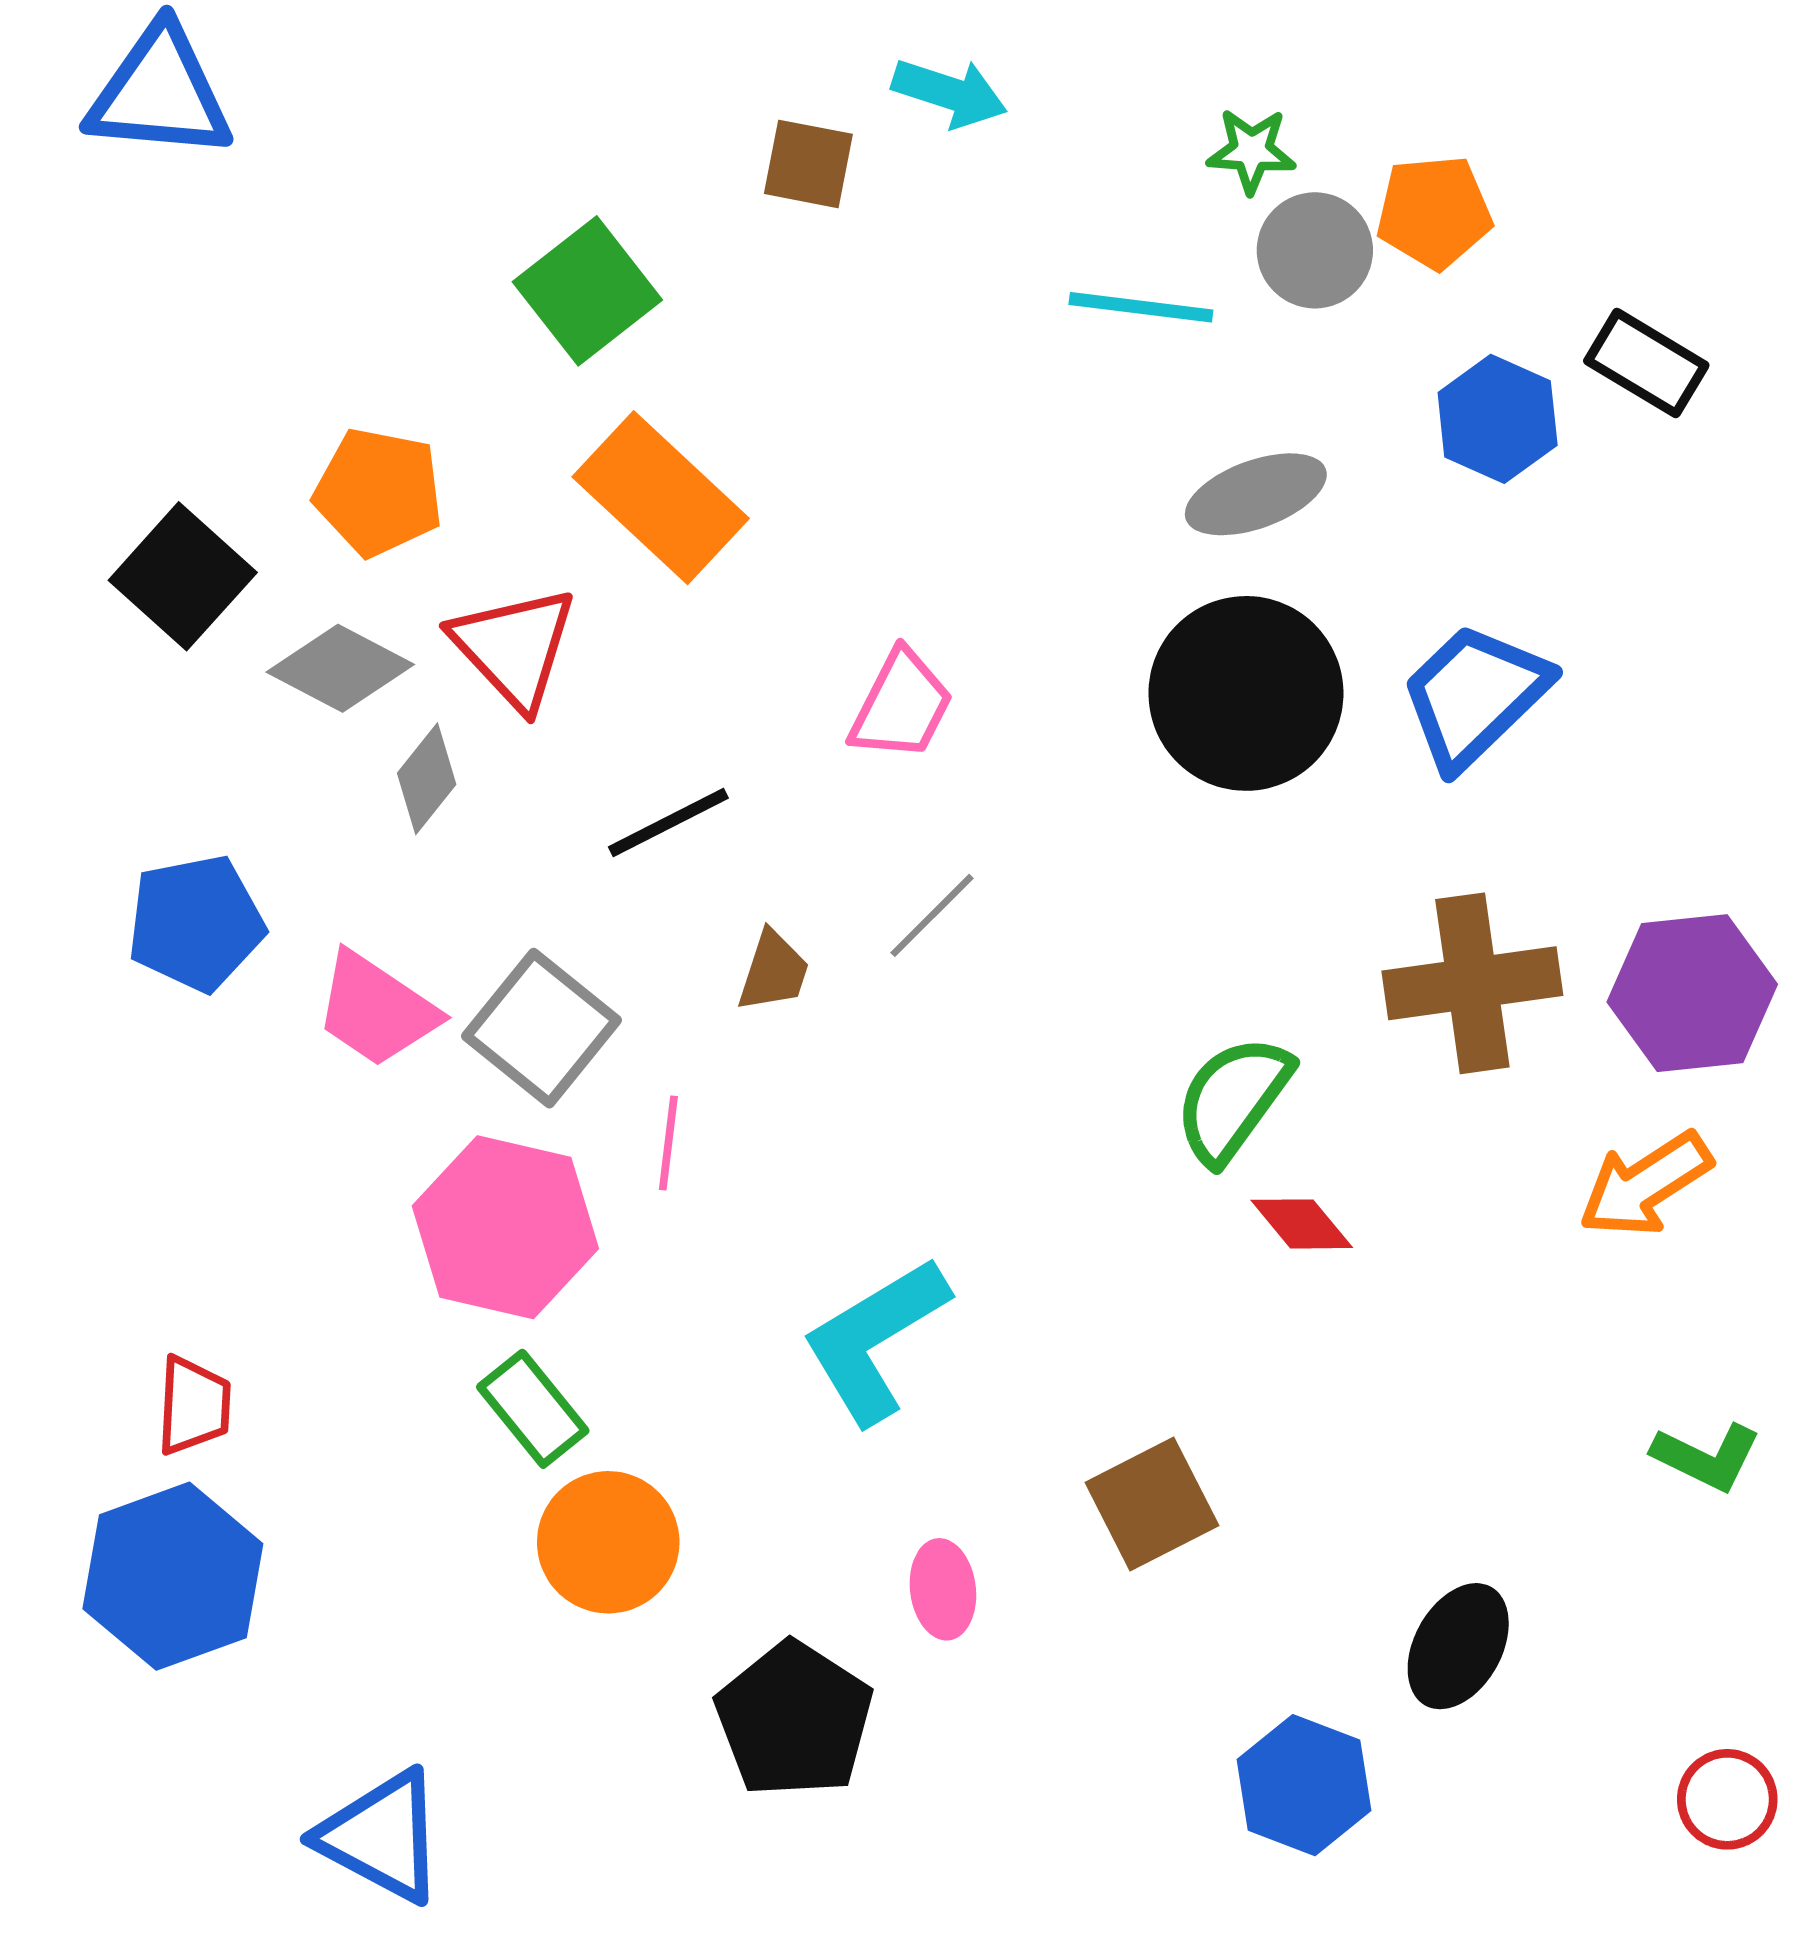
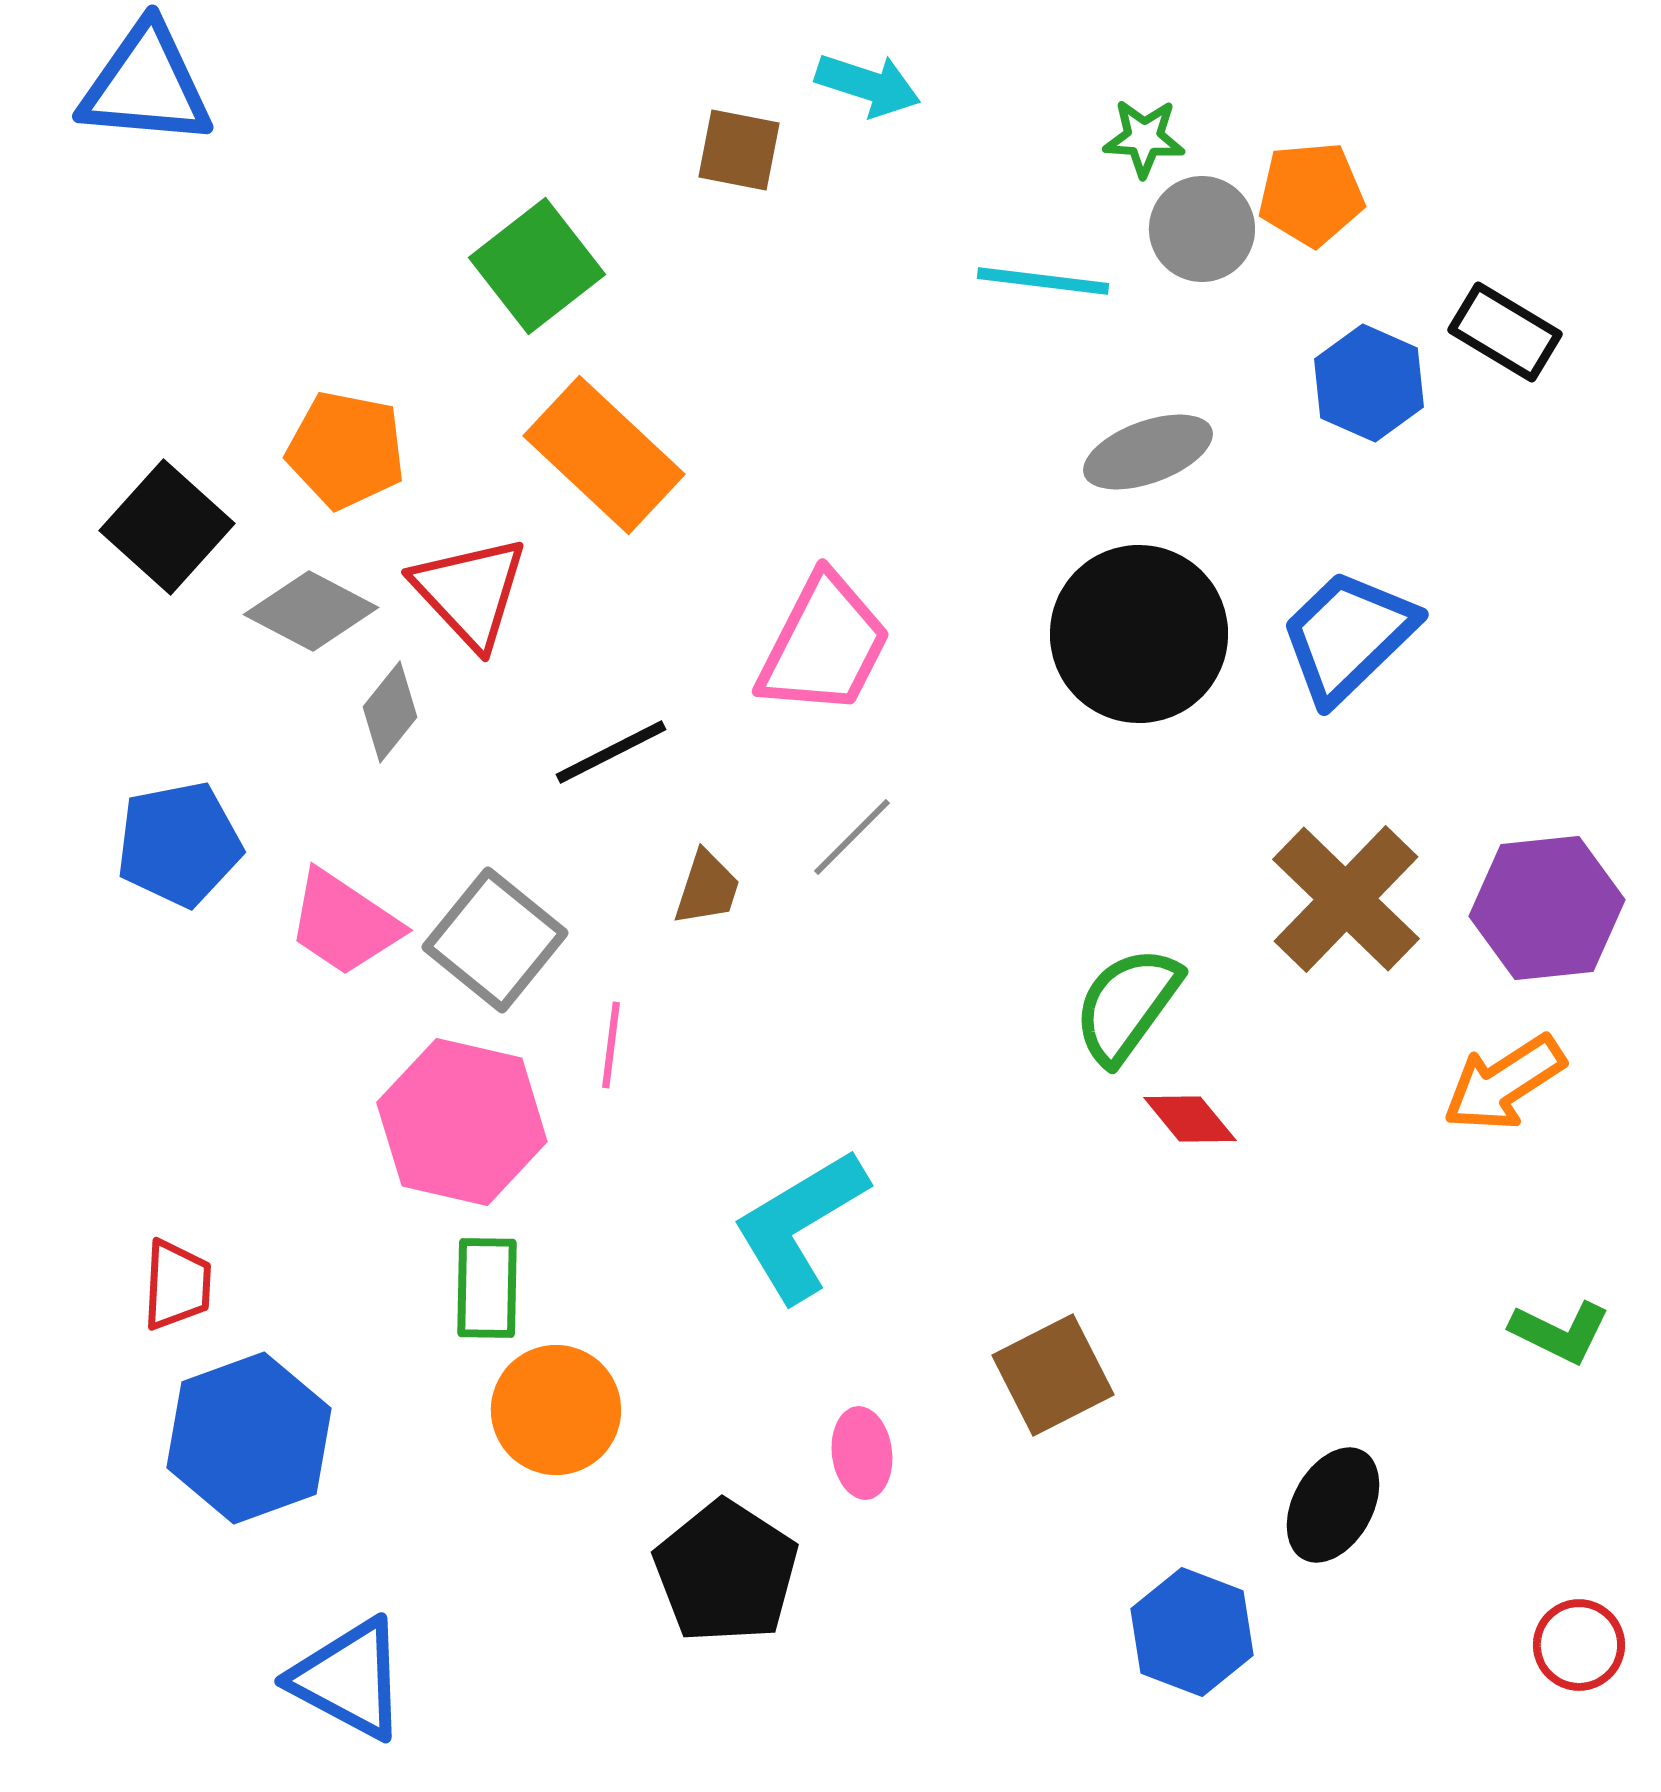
pink trapezoid: (901, 705) -> (824, 645), size x1.4
brown cross: (1472, 983) -> (1346, 899), turned -38
green rectangle: (533, 1409) -> (487, 1288), turned 40
blue hexagon: (173, 1576) -> (249, 1438), moved

